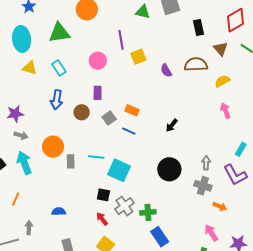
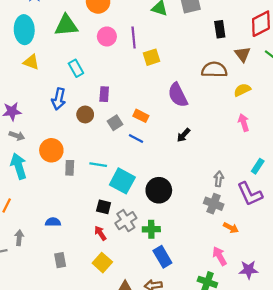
pink circle: (98, 61) -> (107, 36), moved
cyan rectangle: (59, 68) -> (76, 68), moved
purple semicircle: (166, 70) -> (178, 95), moved, size x1.6
black circle: (169, 169) -> (159, 190), moved

